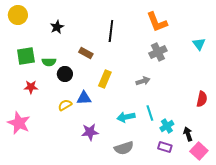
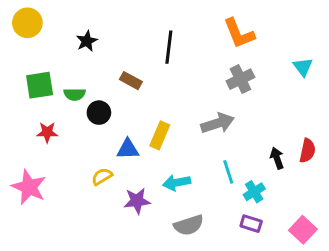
yellow rectangle: (105, 79) -> (160, 135), moved
gray arrow: (143, 81) -> (218, 123), size x1.5
yellow semicircle: (65, 105) -> (102, 176), moved
cyan arrow: (126, 117) -> (177, 183), moved
black arrow: (188, 134) -> (277, 158), moved

